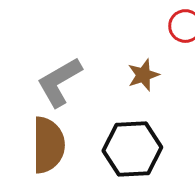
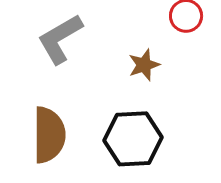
gray L-shape: (59, 82) -> (60, 39), moved

